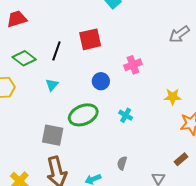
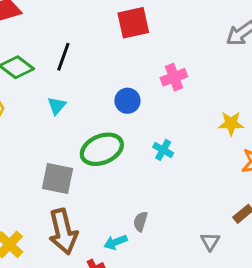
red square: (90, 39) -> (133, 23), moved
gray semicircle: (122, 163) -> (140, 221), moved

